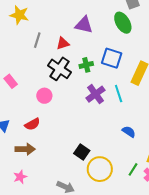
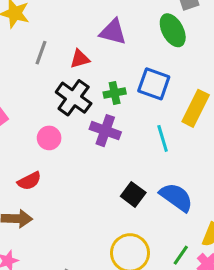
purple cross: (96, 94) -> (105, 131), moved, turned -36
blue semicircle: (129, 132) -> (176, 197), size x1.6
black square: (82, 152) -> (133, 194), moved

